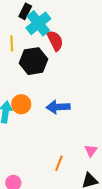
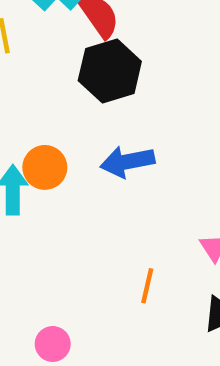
black hexagon: (34, 61) -> (110, 71), moved

